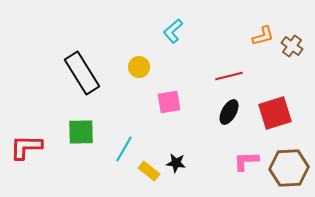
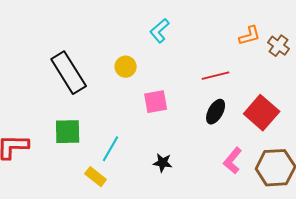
red square: (275, 113) -> (262, 113), turned -32
pink L-shape: (246, 161) -> (233, 161), turned -48
yellow rectangle: (149, 171) -> (96, 177), moved

